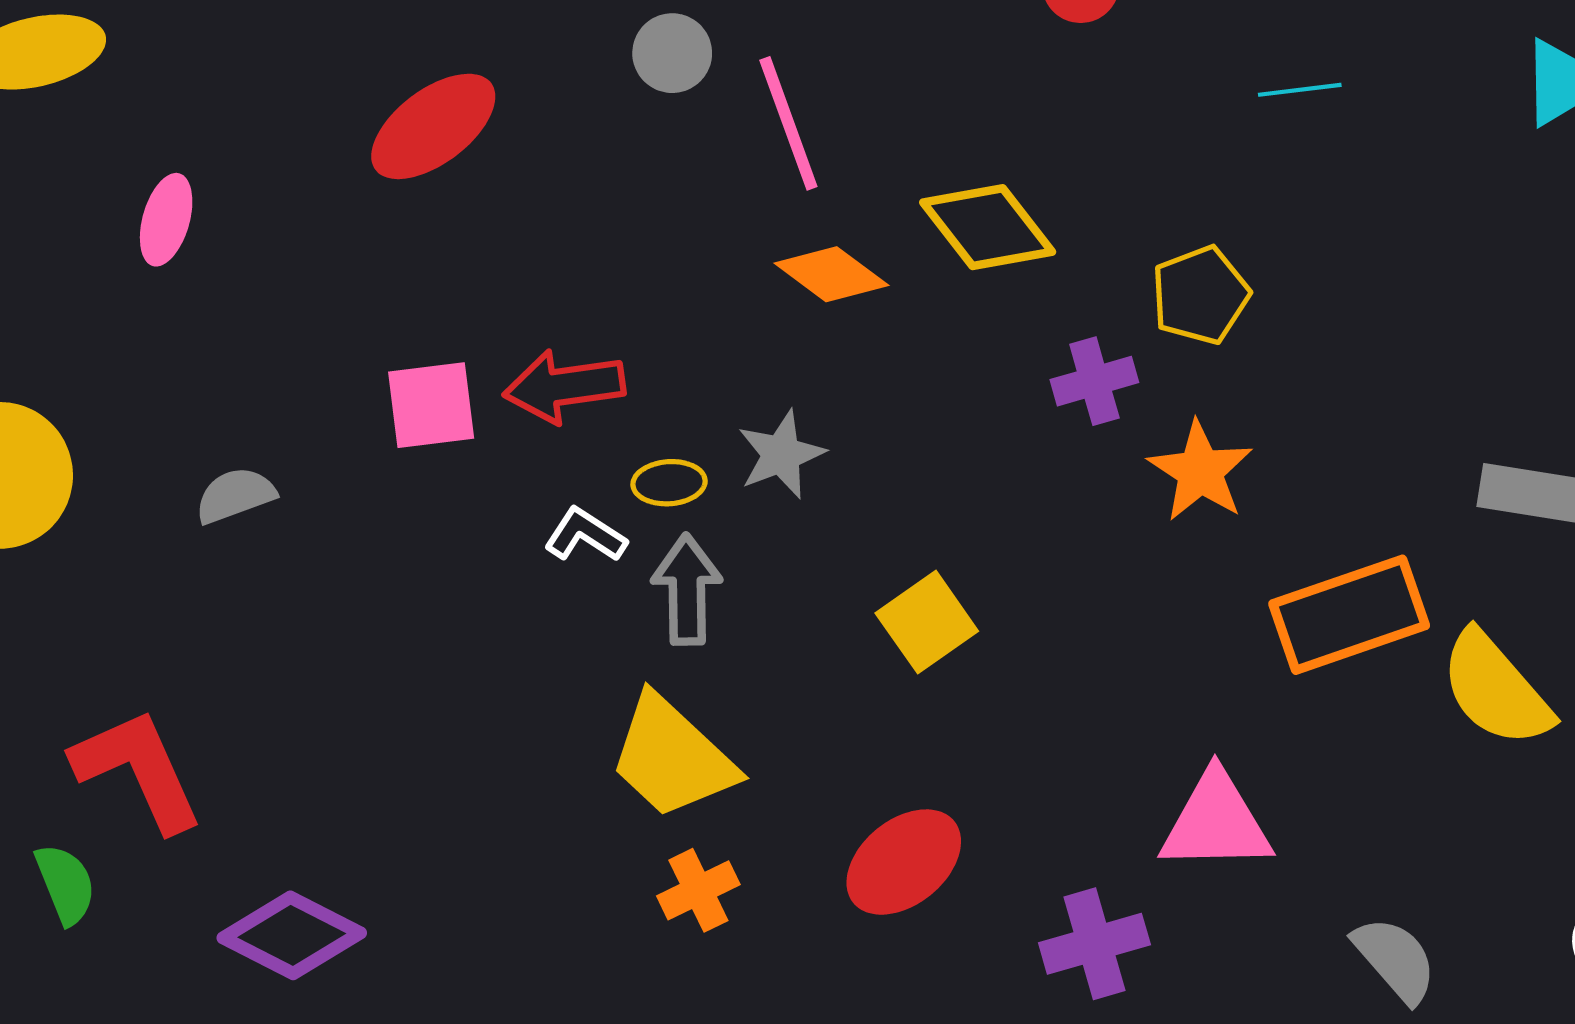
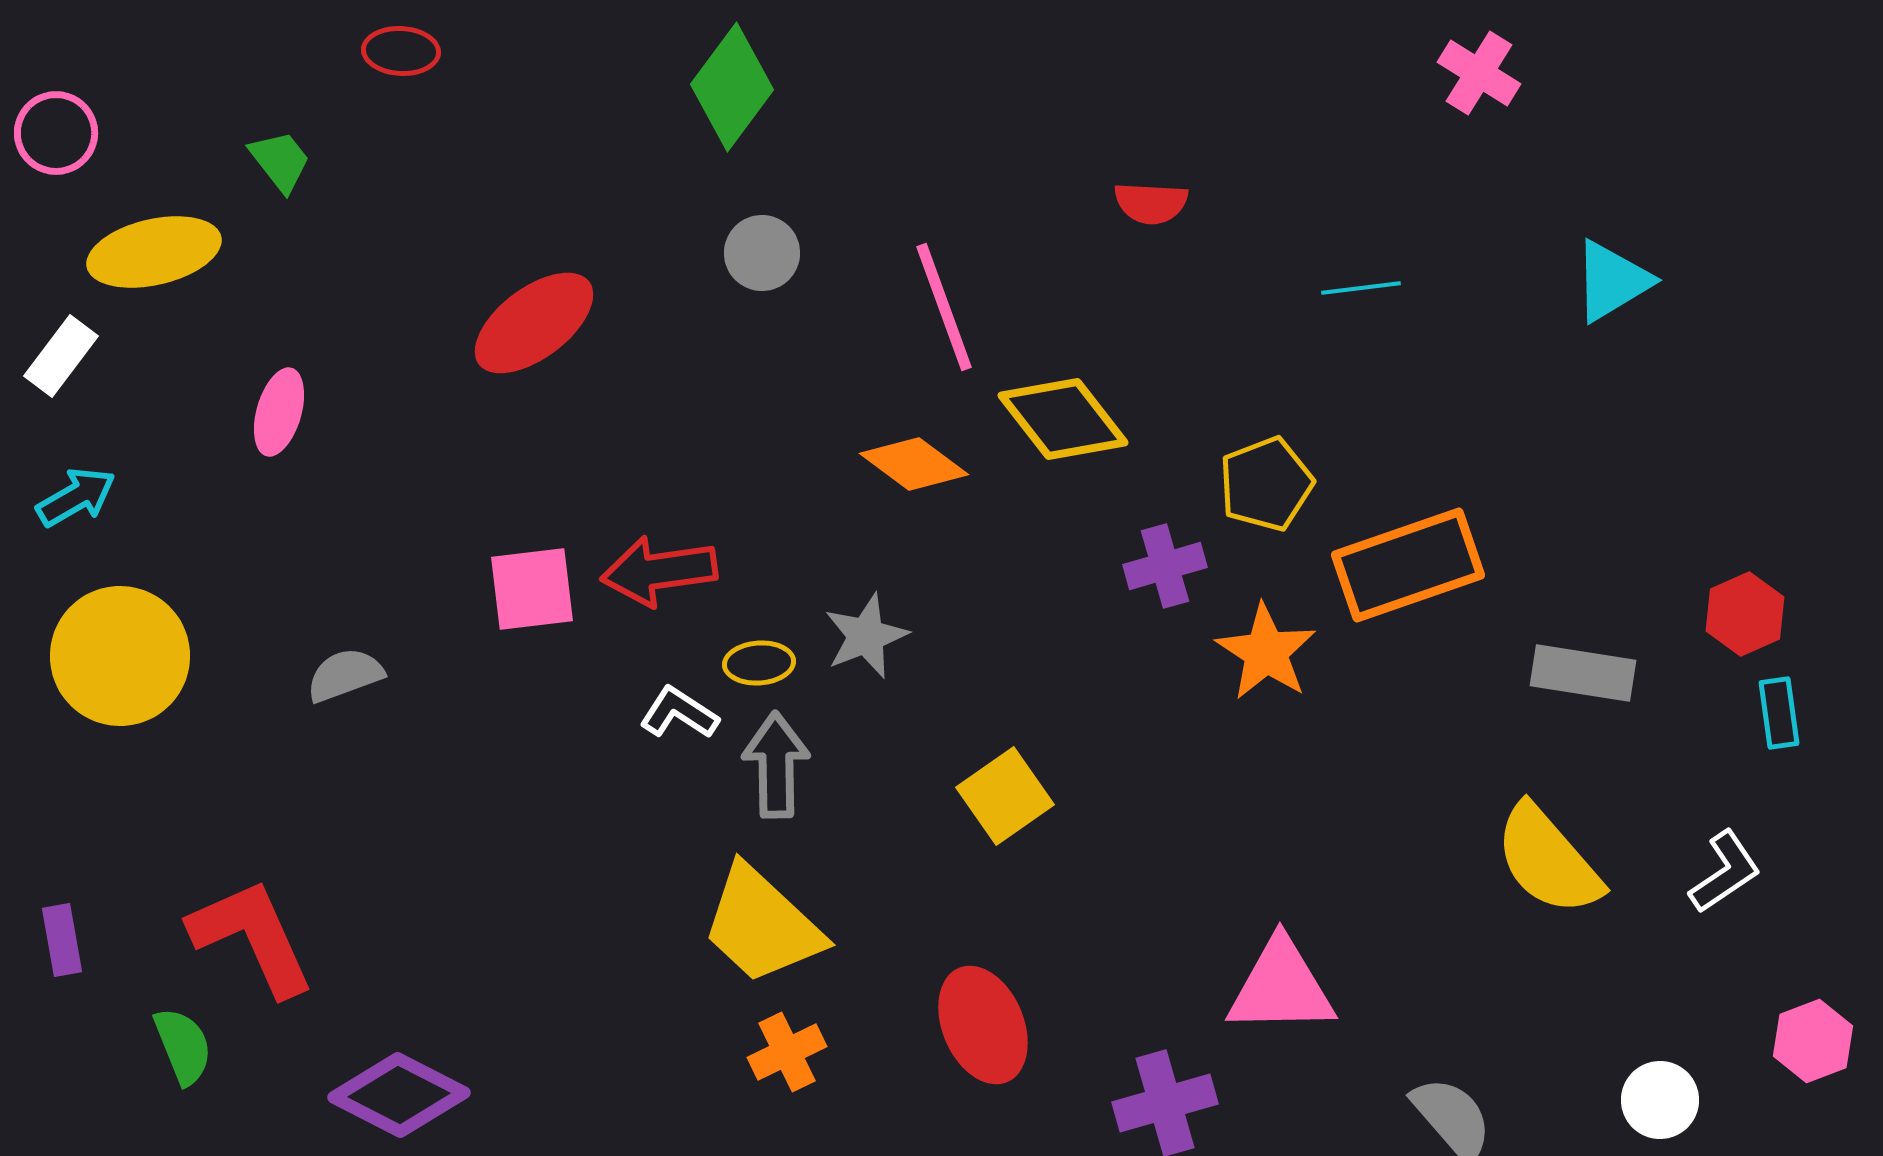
pink line: (788, 123) -> (944, 307), moved
orange rectangle: (1349, 615) -> (1408, 565), moved
red ellipse: (904, 862) -> (983, 1025), turned -74

